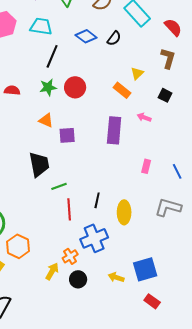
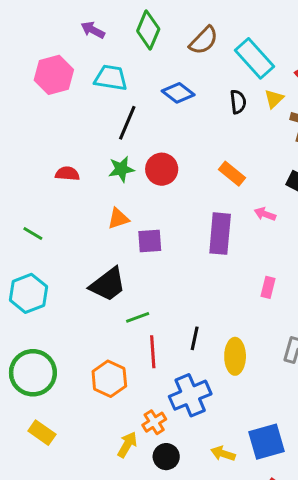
black semicircle: (114, 38) -> (238, 102), moved, turned -42
yellow triangle: (137, 73) -> (274, 99), moved
orange triangle: (46, 120) -> (118, 219), turned -42
black trapezoid: (39, 164) -> (108, 284), turned 64
orange hexagon: (18, 246) -> (109, 379), moved

